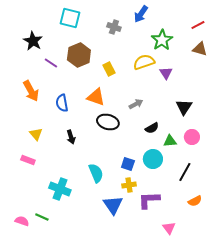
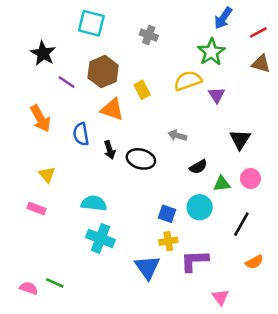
blue arrow: (141, 14) -> (223, 18), moved
orange triangle: (96, 97) -> (112, 109), moved
gray arrow: (136, 104) -> (177, 135), turned -136
black arrow: (71, 137) -> (110, 150), moved
cyan semicircle: (96, 173) -> (94, 203), moved, turned -60
cyan cross: (60, 189) -> (100, 239), moved

